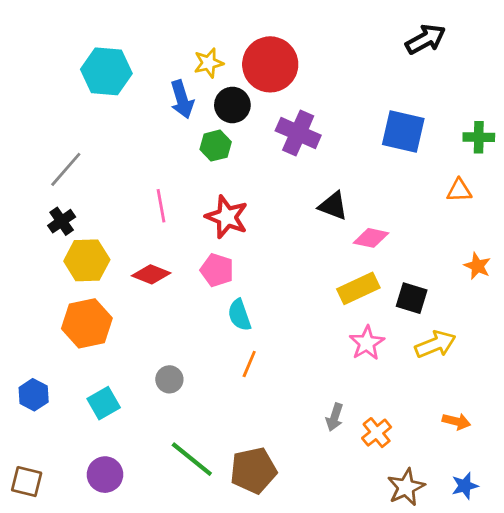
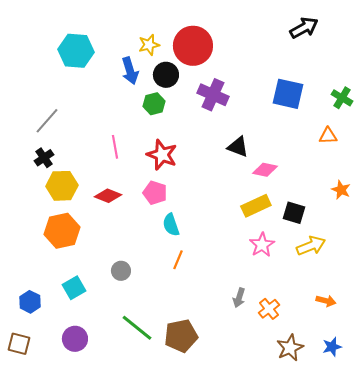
green cross: (479, 137) -> (342, 98), turned 30
blue hexagon: (34, 395) -> (30, 302), moved

